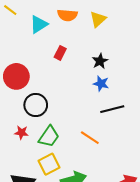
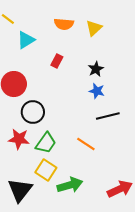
cyan triangle: (39, 24) -> (26, 40), moved
red star: (21, 133) -> (19, 139), size x1.5
yellow square: (49, 164) -> (46, 170), turned -30

